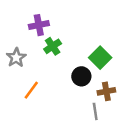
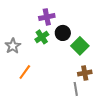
purple cross: (39, 25) -> (47, 17), moved
black circle: (81, 76) -> (63, 33), moved

